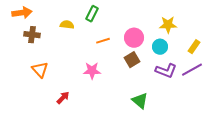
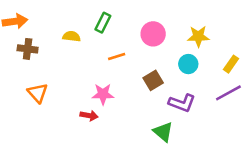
pink circle: (134, 38) -> (153, 34), moved
purple L-shape: (166, 71) -> (182, 103), moved
red arrow: (63, 98) -> (89, 115), moved, turned 56

